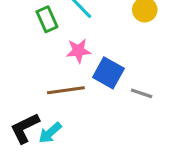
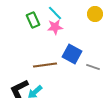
pink star: (78, 51) -> (55, 27), moved

